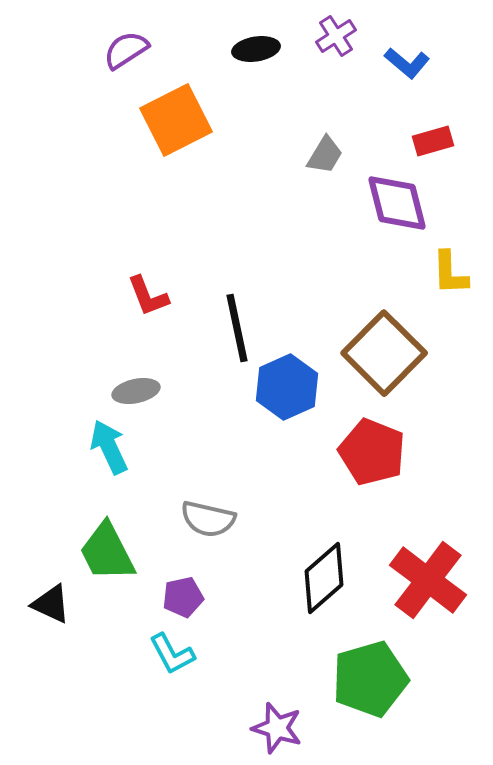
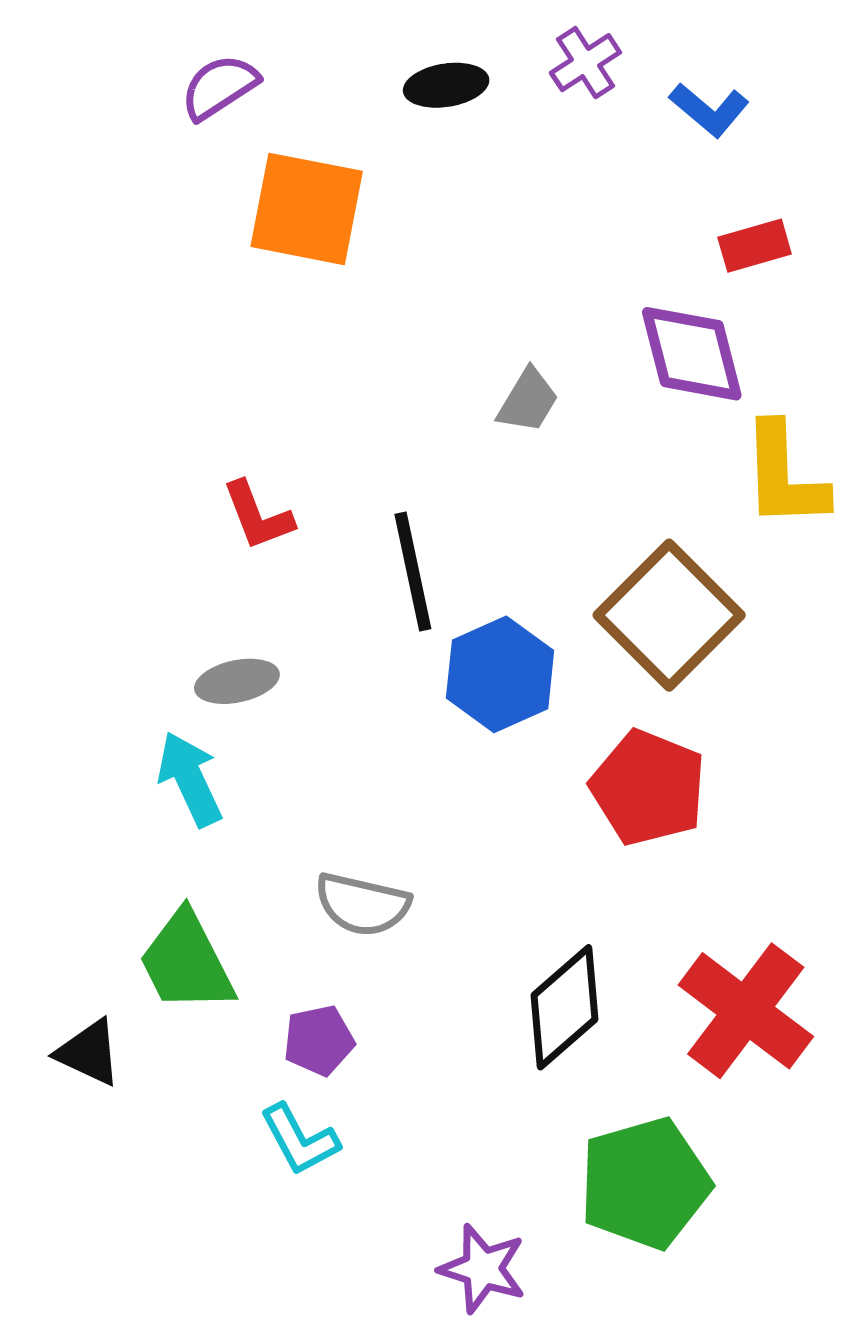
orange square: (176, 120) -> (307, 209), turned 38
gray trapezoid: (325, 155) -> (528, 401), moved
yellow L-shape: (450, 273) -> (784, 476), size x1.4

